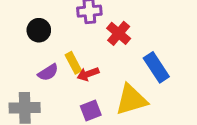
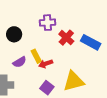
blue rectangle: (156, 67) -> (91, 42), moved, turned -30
purple square: (91, 110) -> (47, 88), turned -32

